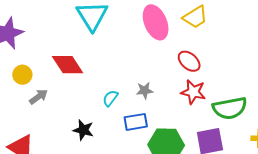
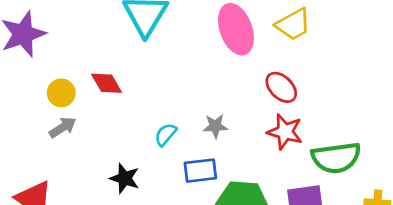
red diamond: (67, 65) -> (107, 83), size x0.7
yellow circle: (22, 75) -> (61, 93), moved

